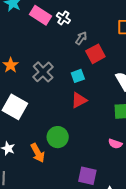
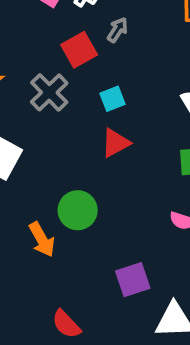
red square: (95, 54) -> (79, 50), moved
purple square: (87, 176) -> (133, 280), turned -30

